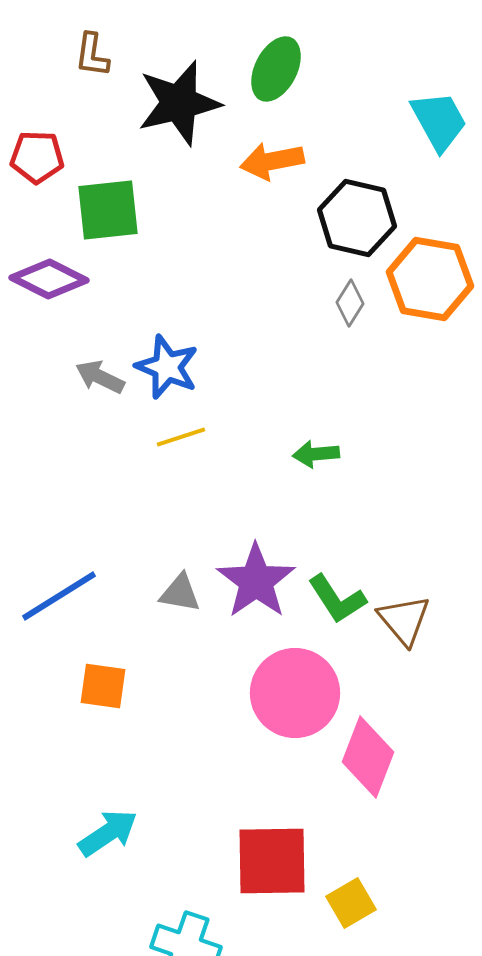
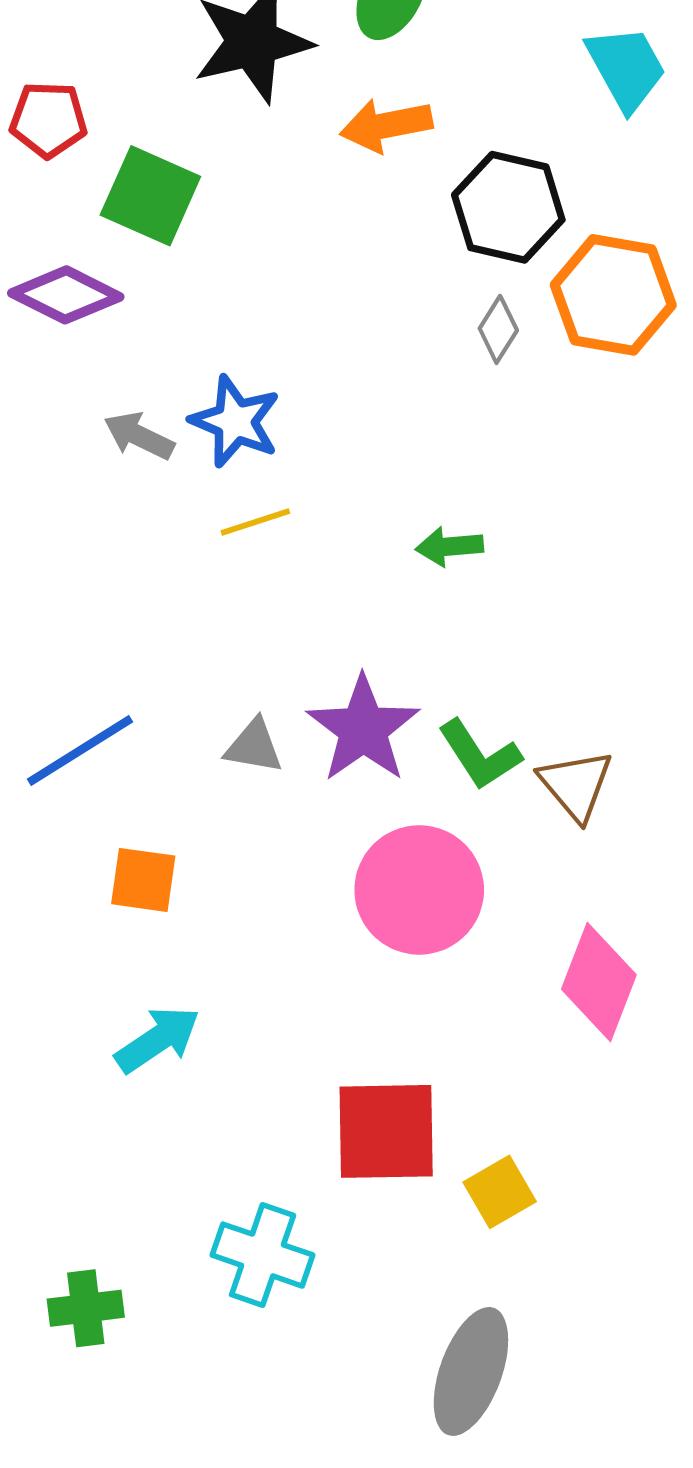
green square: (108, 210) -> (150, 196), turned 30
pink diamond: (368, 757) -> (599, 982), moved
cyan arrow: (108, 833) -> (158, 1039), moved

